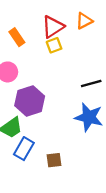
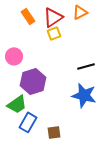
orange rectangle: (17, 37) -> (28, 16), moved

